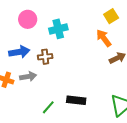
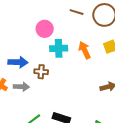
pink circle: (28, 19) -> (45, 29), moved
orange arrow: (104, 38) -> (85, 50), moved

